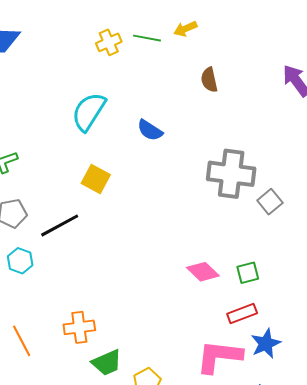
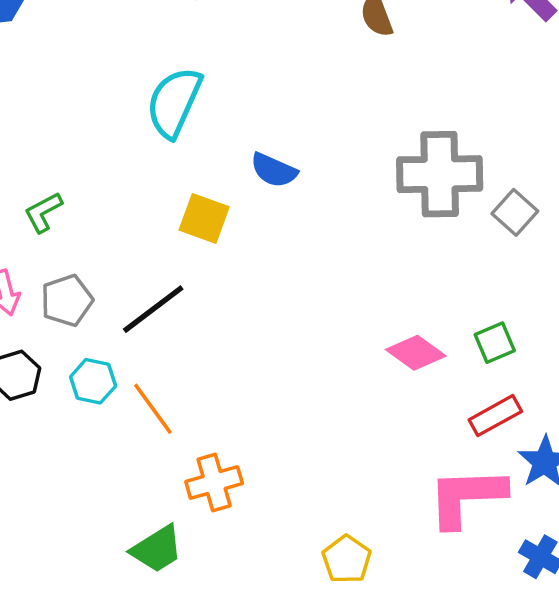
blue semicircle: (150, 130) -> (274, 170), moved
orange line: (22, 341) -> (153, 409), moved
green trapezoid: (107, 363) -> (157, 549), moved

